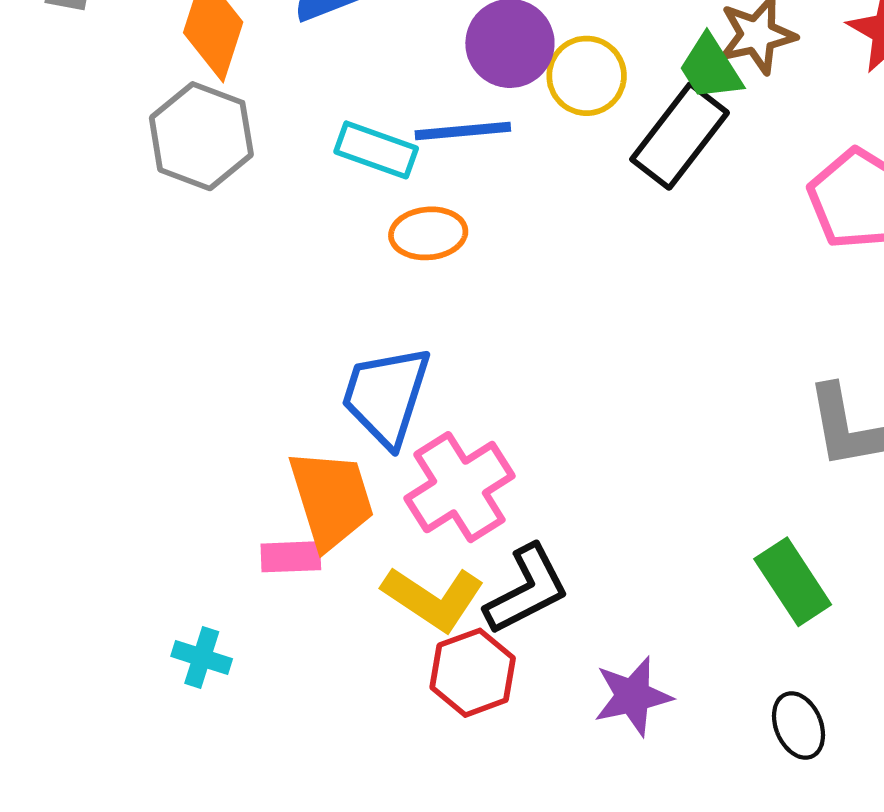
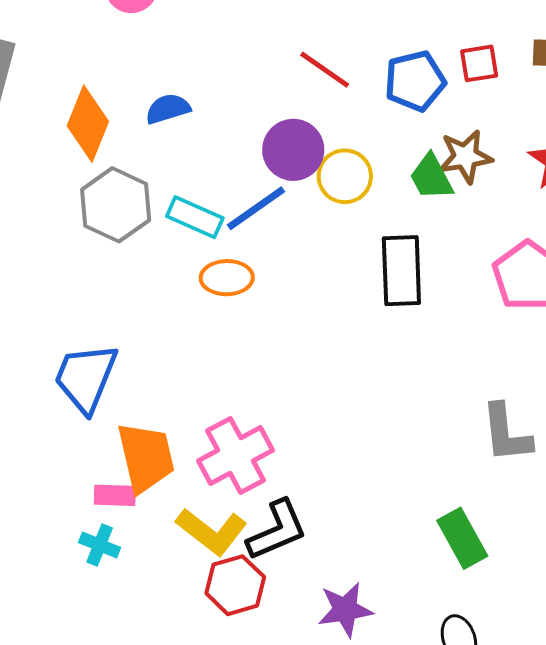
blue line: (463, 131) -> (256, 208), turned -34
gray hexagon: (201, 136) -> (116, 205), moved
black rectangle: (680, 136) -> (401, 271), moved, turned -44
blue trapezoid: (386, 396) -> (86, 378), moved
cyan cross: (202, 658) -> (100, 545), moved

